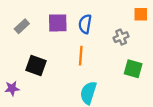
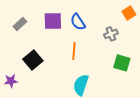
orange square: (141, 14) -> (129, 13), turned -32
blue semicircle: (85, 24) -> (78, 22), turned -42
black square: (36, 65) -> (33, 60), turned 30

